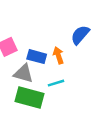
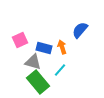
cyan line: (56, 83) -> (60, 70), turned -32
green rectangle: (29, 98) -> (38, 82), turned 35

